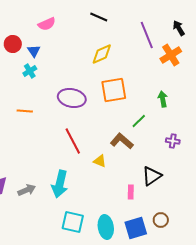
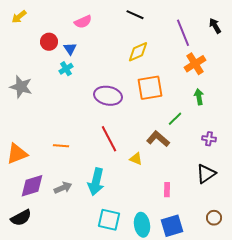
orange cross: (171, 55) -> (195, 64), moved
orange line: (25, 111) -> (61, 146), moved
black triangle: (152, 176) -> (206, 174), moved
brown circle: (161, 220) -> (214, 218), moved

